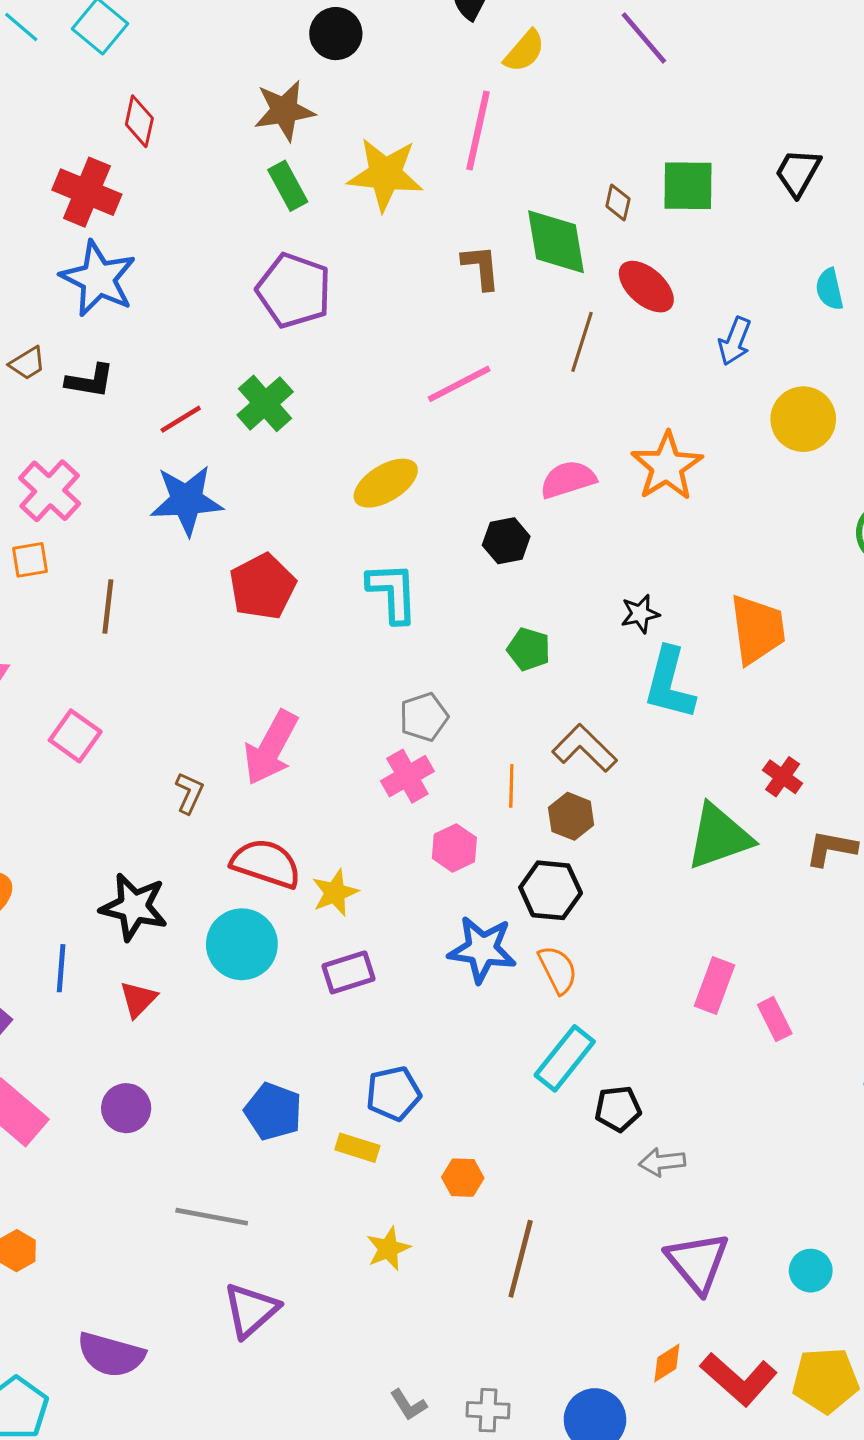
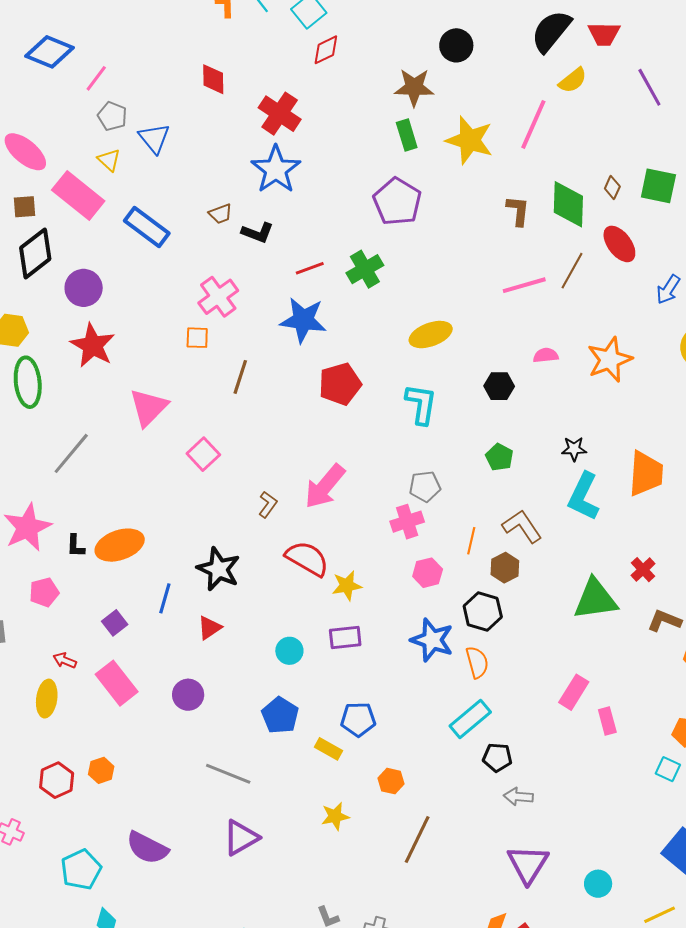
red diamond: (139, 121) -> (326, 50), moved, turned 40
pink line: (459, 384) -> (524, 285), moved
pink semicircle: (568, 480) -> (546, 355), size x0.7
cyan circle: (242, 944) -> (289, 651), moved, size x0.6

